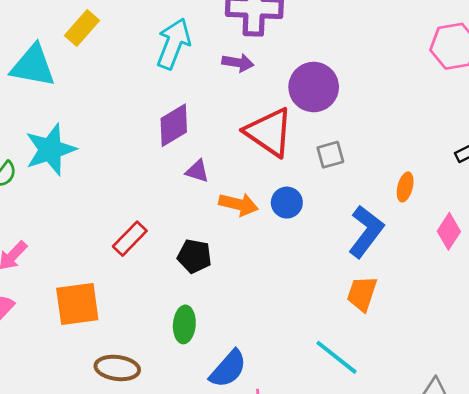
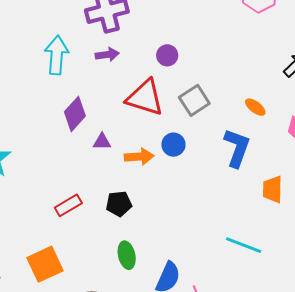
purple circle: (314, 87) -> (167, 55), size x0.6
gray square: (330, 155) -> (194, 100), size x1.4
orange ellipse: (405, 187) -> (255, 107), turned -50
red rectangle: (130, 239) -> (68, 205), turned 32
orange trapezoid: (362, 294) -> (273, 189), moved

